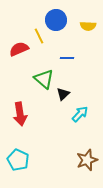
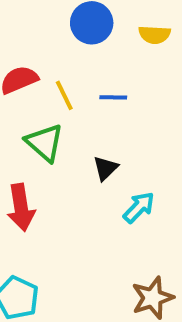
yellow line: (39, 36) -> (64, 95), moved
green triangle: (44, 79) -> (45, 143), moved

